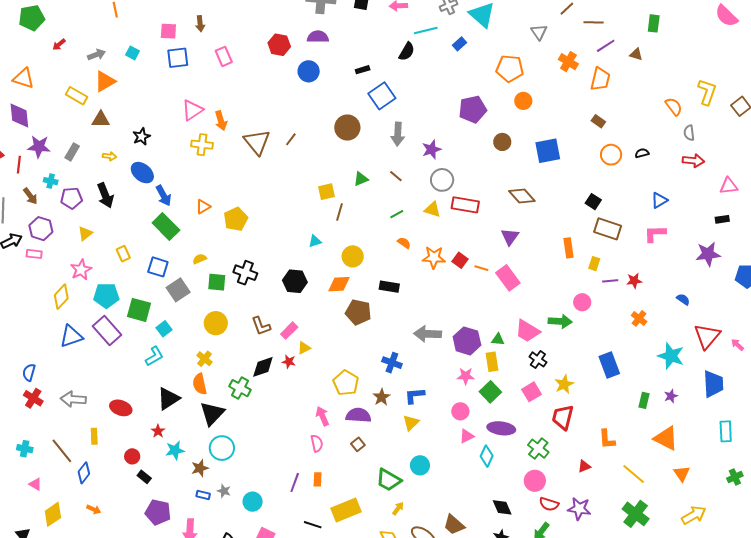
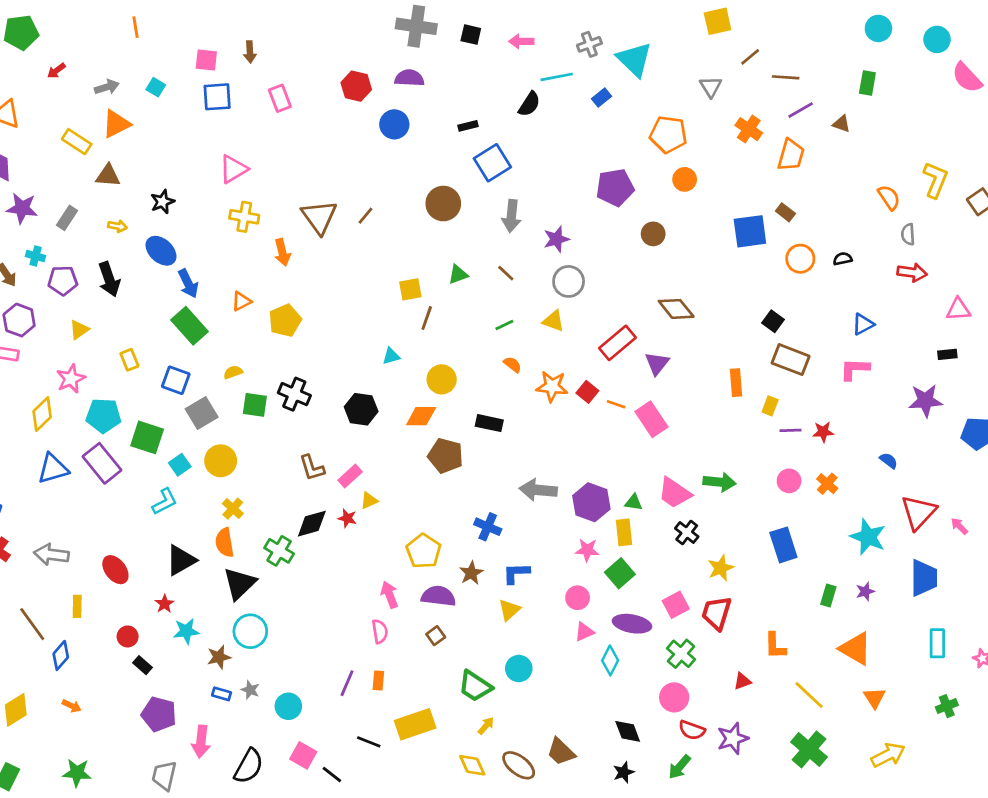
orange arrow: (221, 121) -> (282, 252), moved
blue square: (548, 151) -> (750, 231), moved
red rectangle: (465, 205) -> (618, 343), moved, turned -52
pink circle: (582, 302) -> (789, 481), moved
yellow circle: (216, 323) -> (221, 461), moved
pink square: (531, 392) -> (676, 605), moved
red ellipse: (121, 408) -> (115, 570), turned 30
purple star: (579, 509) -> (733, 738), turned -30

